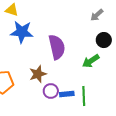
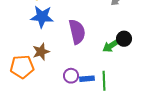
black circle: (104, 40) -> (124, 39), moved
brown star: (38, 74) -> (41, 52), moved

